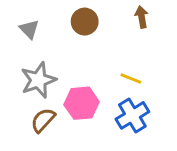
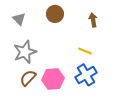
brown arrow: (142, 17) -> (93, 20), moved
pink hexagon: (82, 103) -> (53, 79), moved

